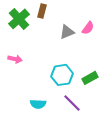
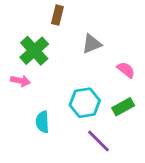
green cross: (19, 19) -> (34, 51), moved
pink semicircle: (88, 28) -> (126, 70), moved, turned -88
cyan semicircle: (38, 104) -> (42, 122), moved, turned 84

